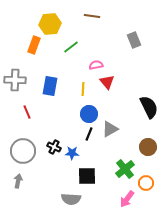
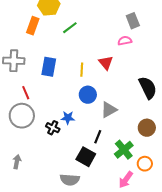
pink semicircle: (96, 65) -> (125, 41), moved
black line: (89, 134) -> (98, 137), moved
gray circle: (23, 151) -> (22, 116), moved
blue star: (72, 153) -> (68, 118), moved
black square: (87, 176) -> (86, 157), turned 30

